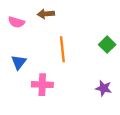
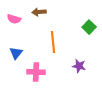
green square: (107, 45) -> (89, 27), moved
purple star: (104, 88) -> (79, 66), moved

